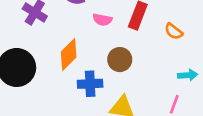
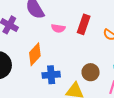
brown circle: (120, 60) -> (91, 72), moved

